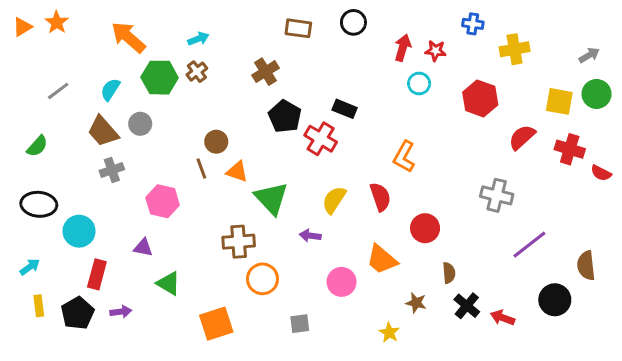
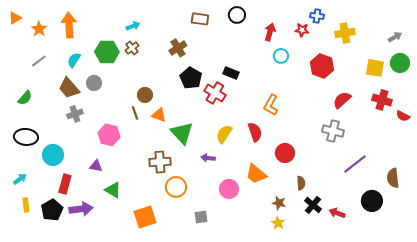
orange star: (57, 22) -> (39, 29), moved
orange arrow: (128, 37) -> (69, 25), moved, turned 45
red star: (435, 51) -> (302, 30), moved
red semicircle: (522, 137) -> (342, 100), moved
purple arrow: (121, 312) -> (81, 209), size x1.6
yellow star: (389, 333) -> (278, 223), moved

